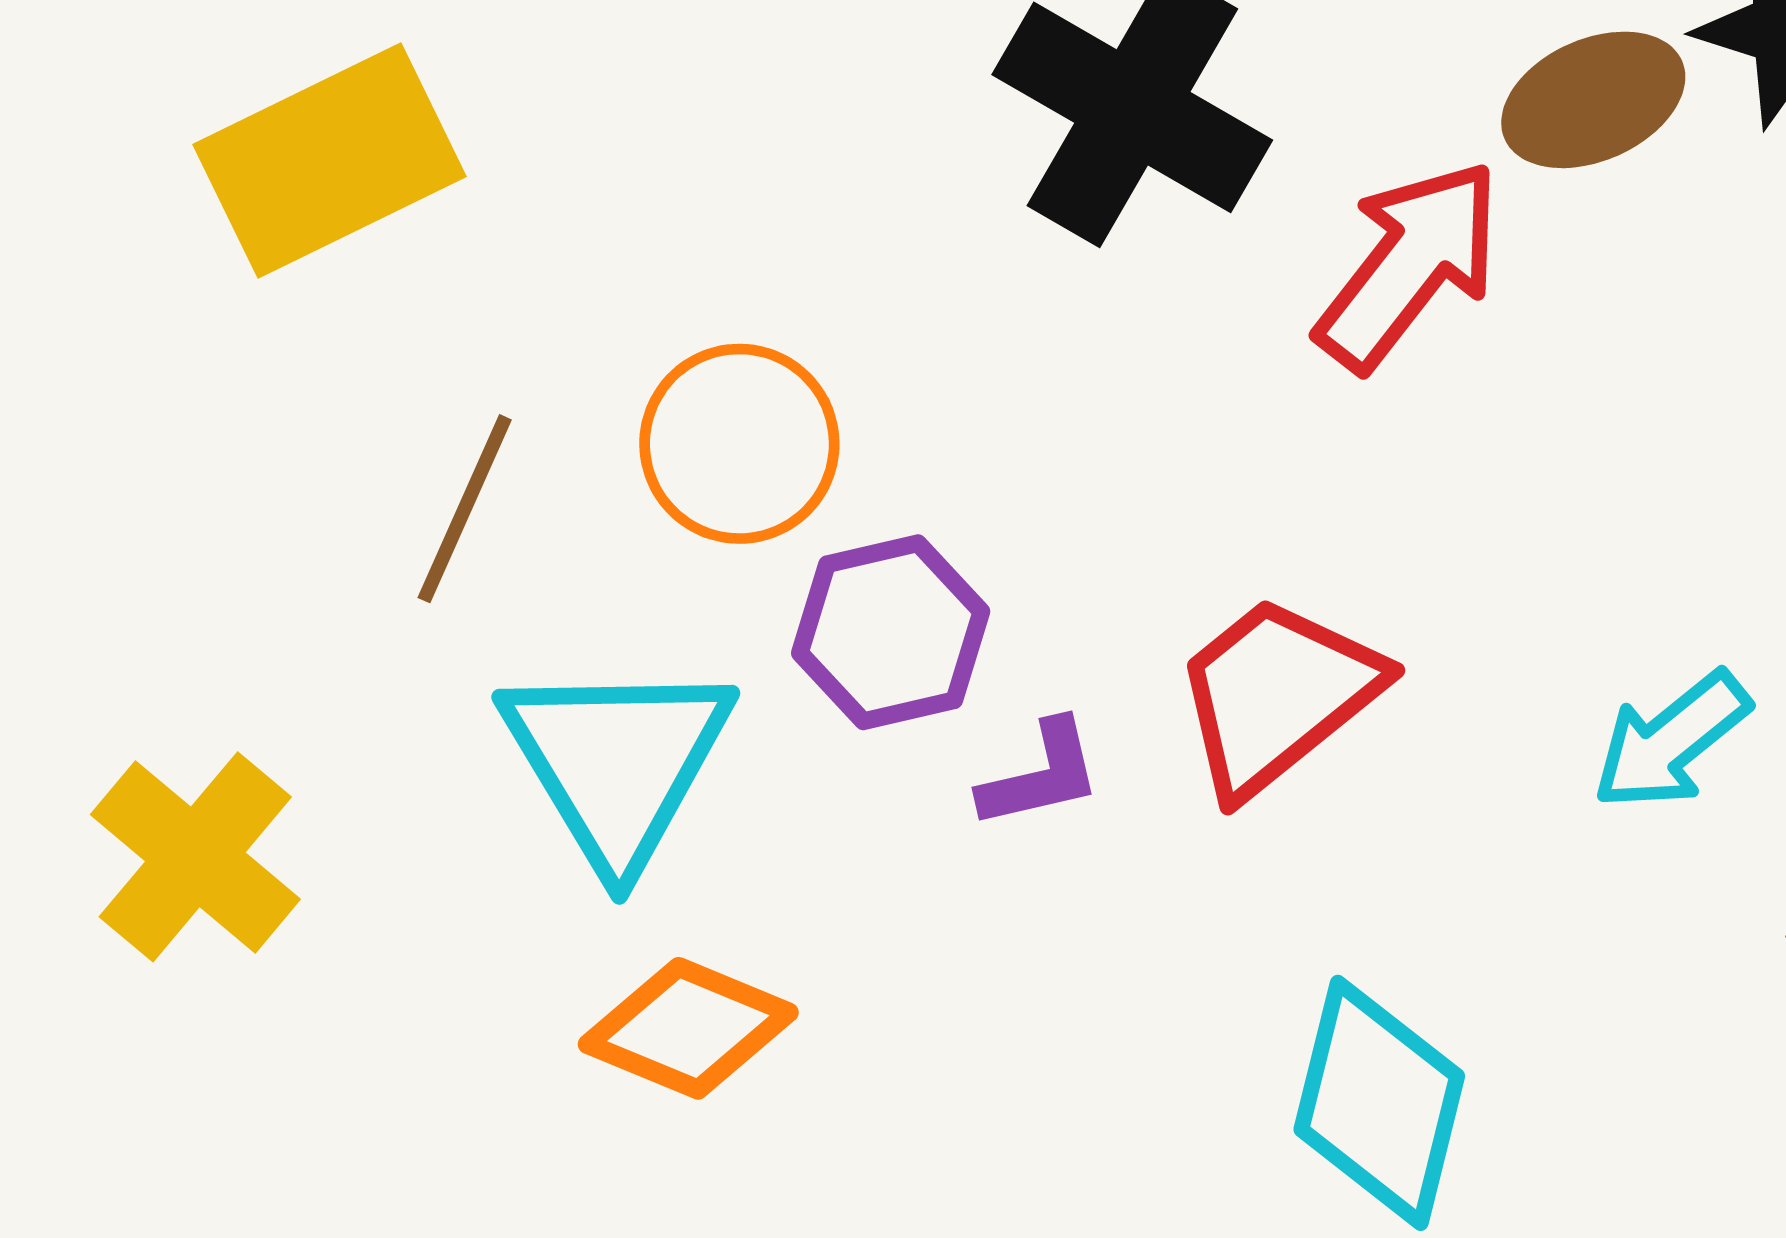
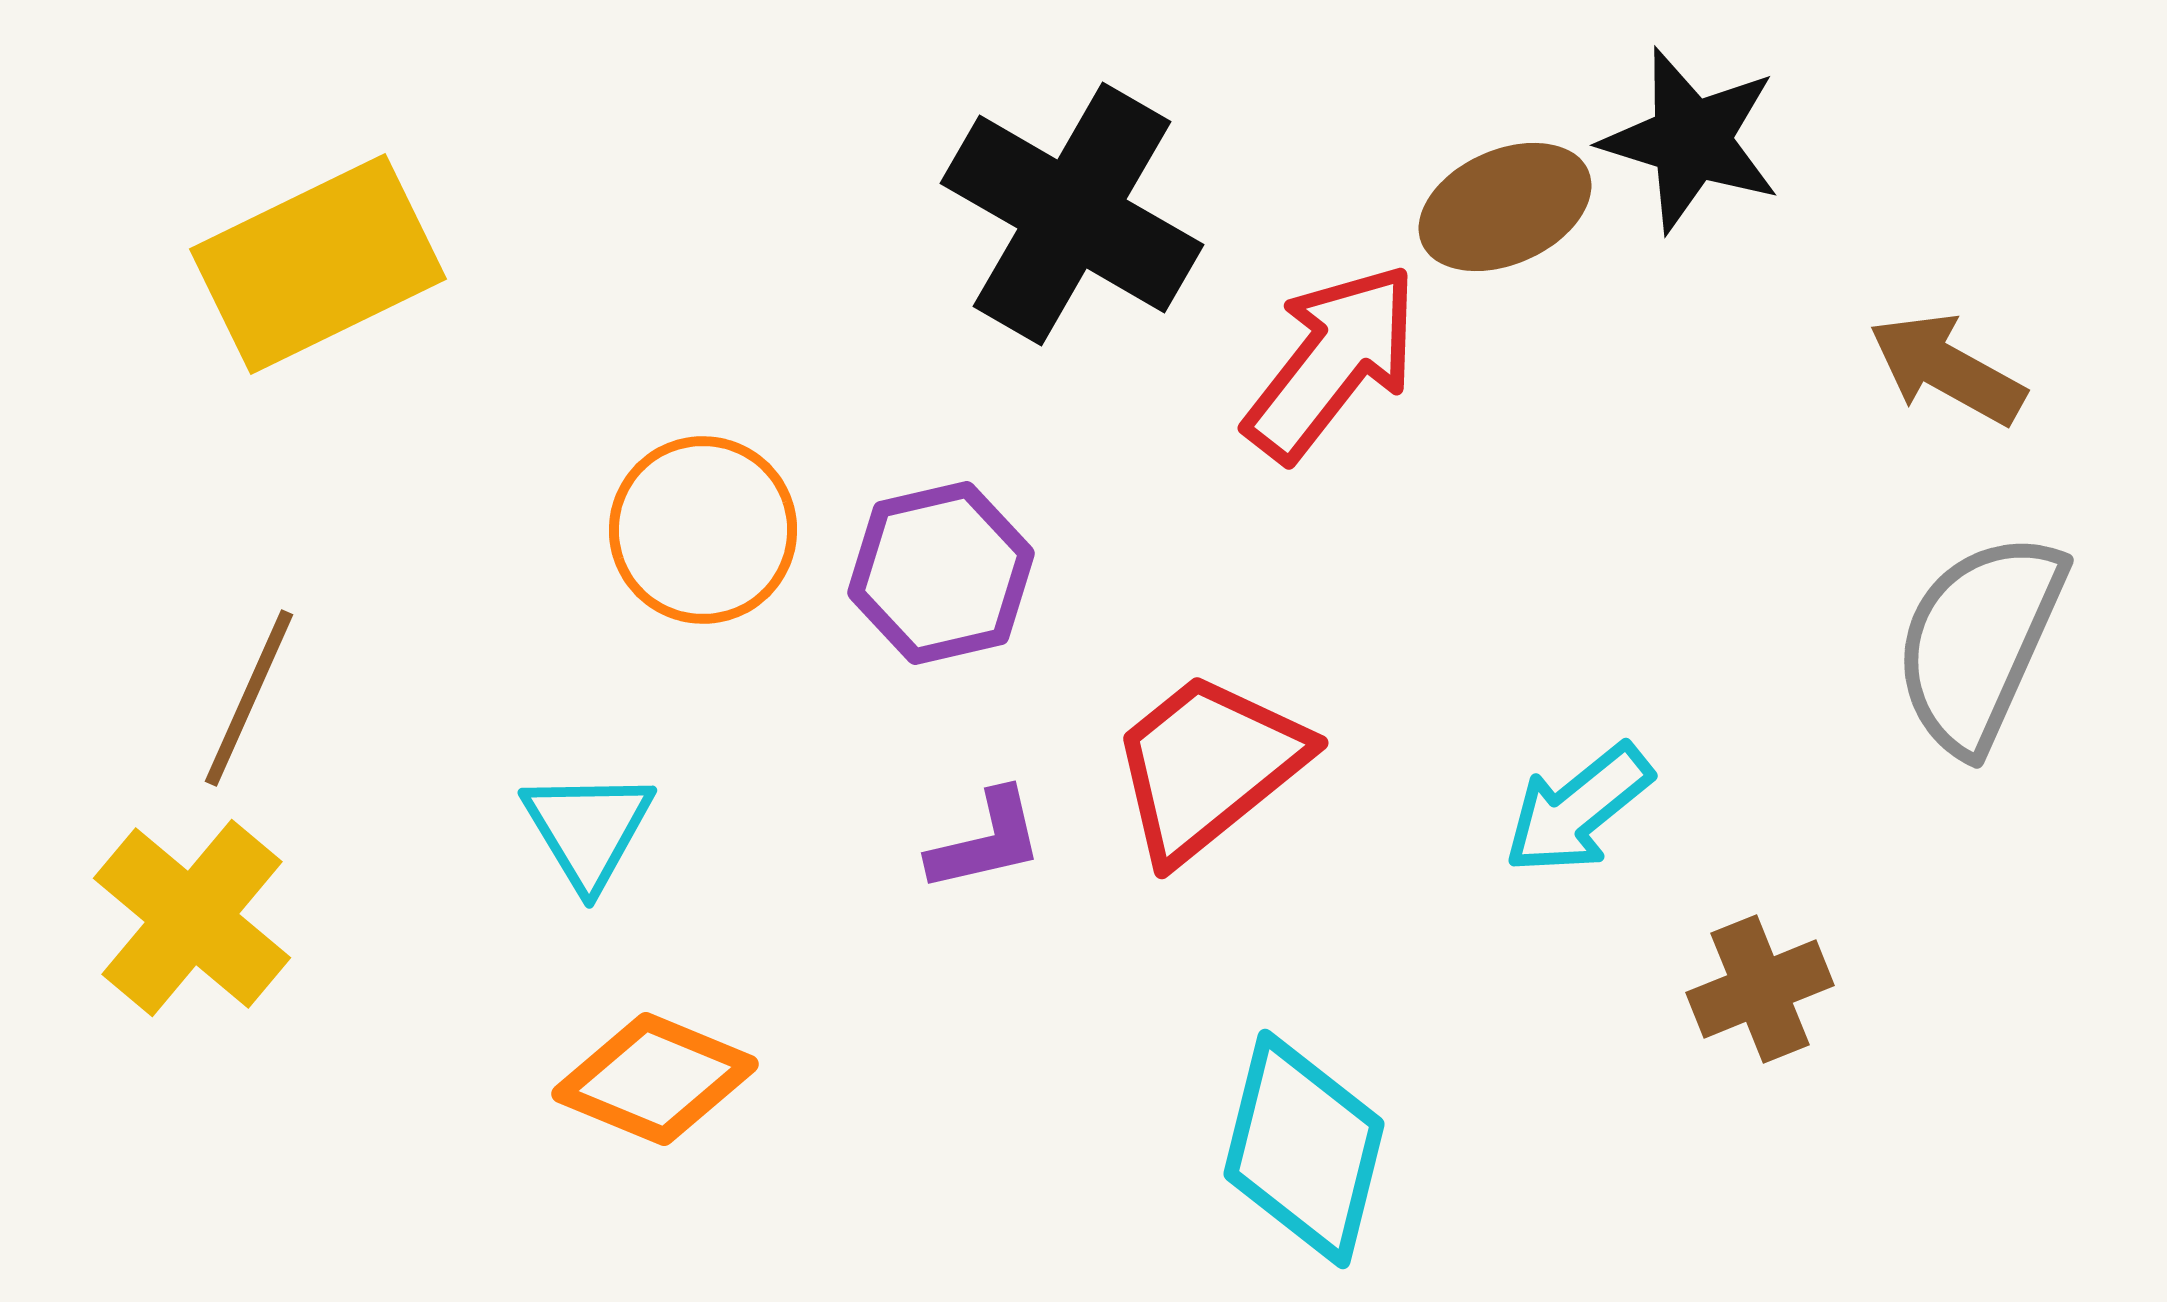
brown line: (465, 509) -> (249, 698), moved
purple hexagon: (891, 632) -> (941, 573), moved
cyan triangle: (617, 762) -> (588, 829), size x0.6

